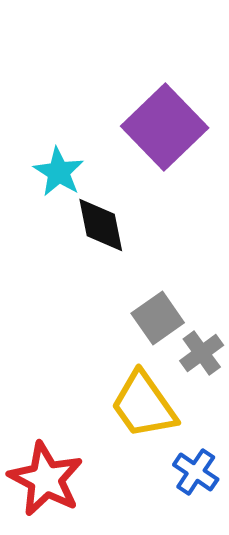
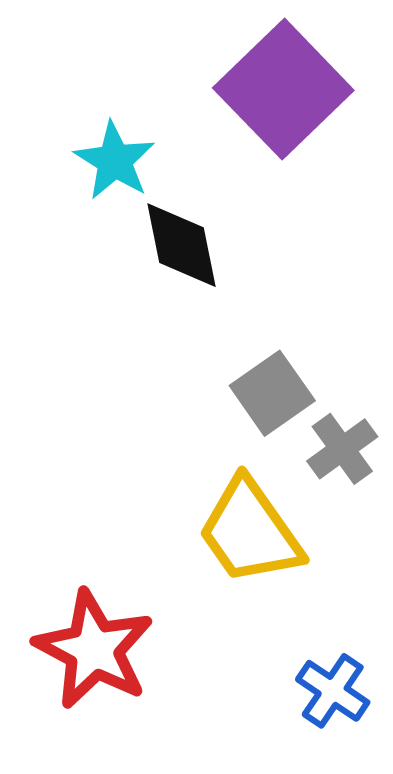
blue cross: (196, 472) -> (333, 691), moved

